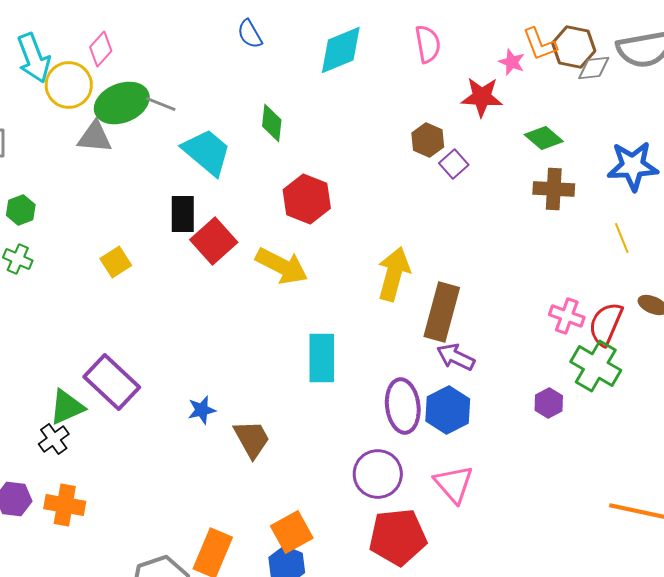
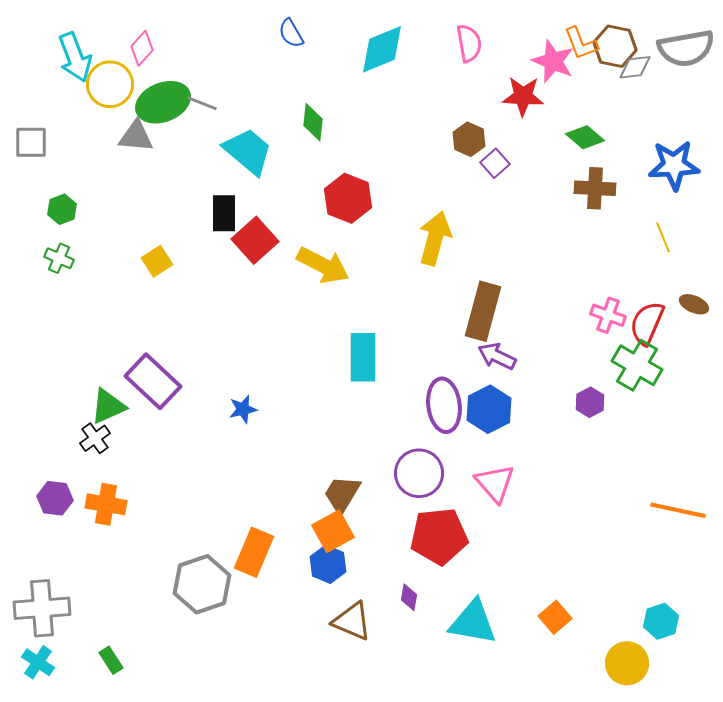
pink star: (512, 62) -> (553, 61), size x1.6
yellow arrow: (394, 274) -> (435, 238), moved
brown trapezoid: (252, 439) -> (342, 494), moved, turned -120

